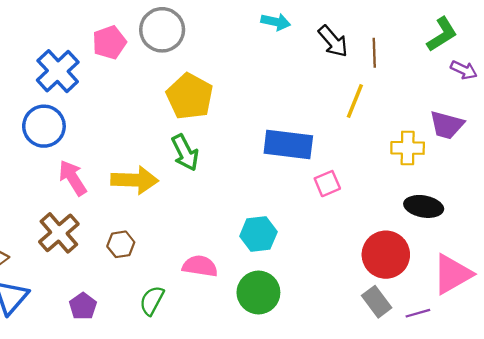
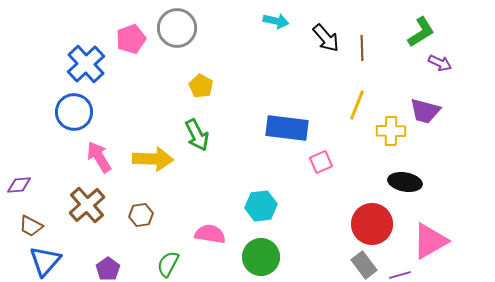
yellow pentagon: (190, 96) -> (201, 86), size x0.6
yellow line: (355, 101) -> (357, 105), moved

